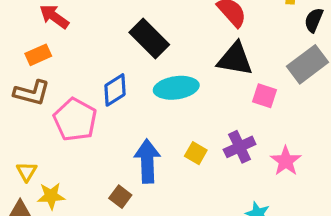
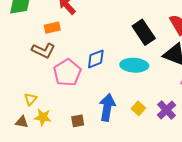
black rectangle: (149, 38) -> (144, 32), moved
purple cross: (240, 147) -> (167, 110), turned -30
brown square: (120, 197) -> (78, 121), moved, turned 32

